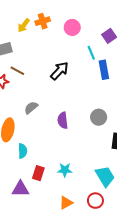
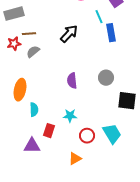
brown line: (17, 71) -> (29, 34), turned -32
gray semicircle: (31, 108) -> (33, 52), moved
cyan star: (65, 170) -> (70, 116), moved
red circle: (95, 201) -> (87, 136), moved

